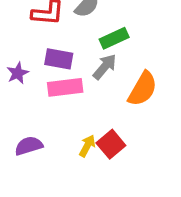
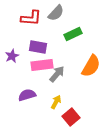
gray arrow: (105, 67) -> (57, 74), moved
red square: (111, 144) -> (71, 117), moved
purple semicircle: (29, 146) -> (27, 95), moved

